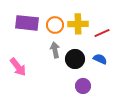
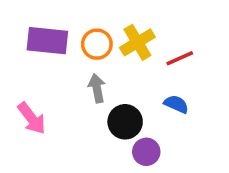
yellow cross: (78, 24) -> (137, 42), turned -30
black circle: (75, 59) -> (125, 122), moved

